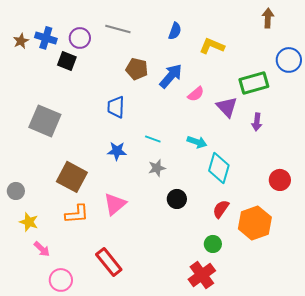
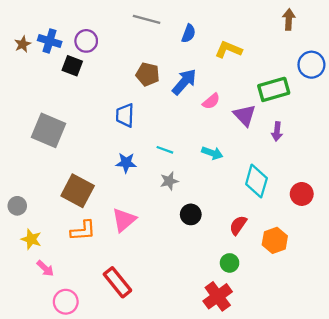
gray line: (118, 29) -> (147, 19), moved
cyan diamond: (219, 168) -> (256, 181), moved
orange hexagon: (255, 223) -> (275, 240), size x0.7

